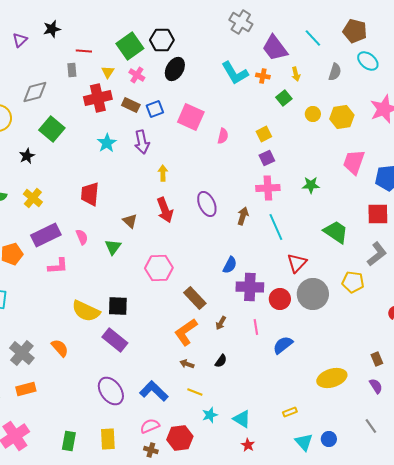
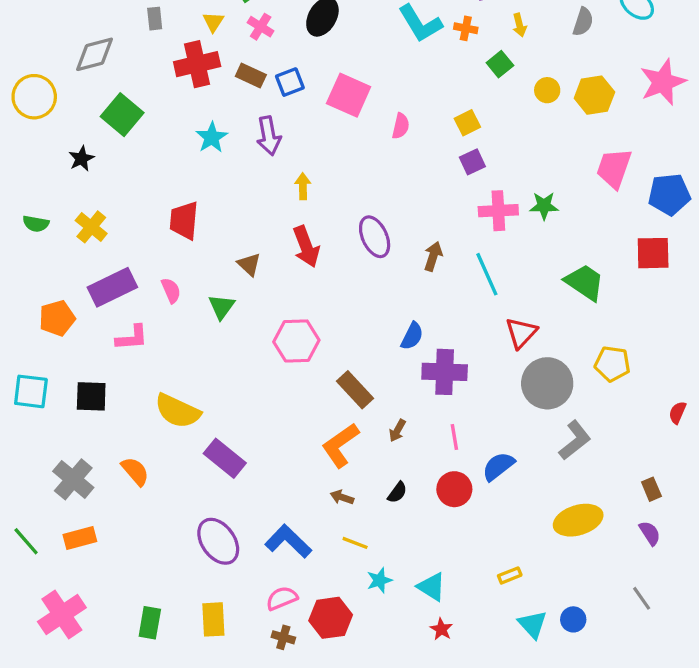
pink cross: (268, 188) -> (498, 211), moved
gray L-shape: (377, 254) -> (575, 440), moved
red circle: (280, 299) -> (454, 489), moved
black square: (118, 306) -> (91, 396), moved

